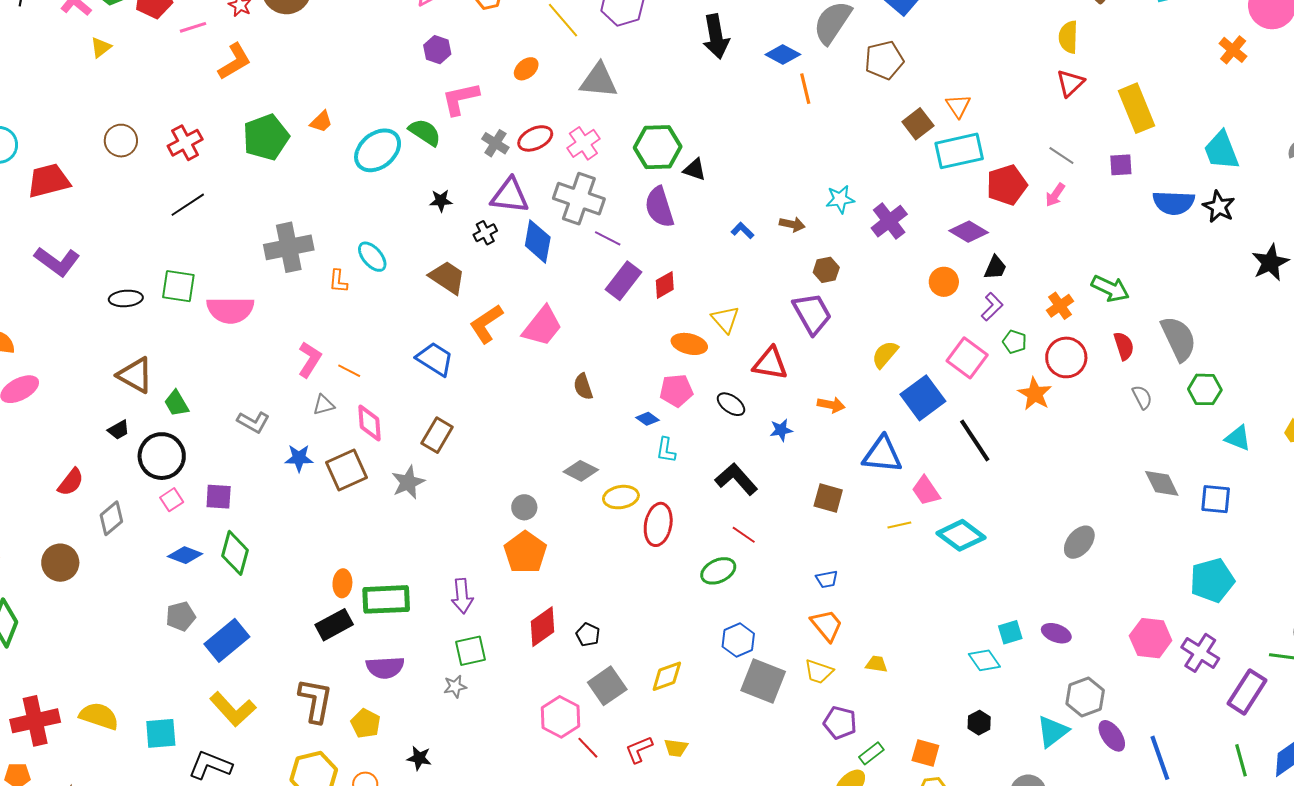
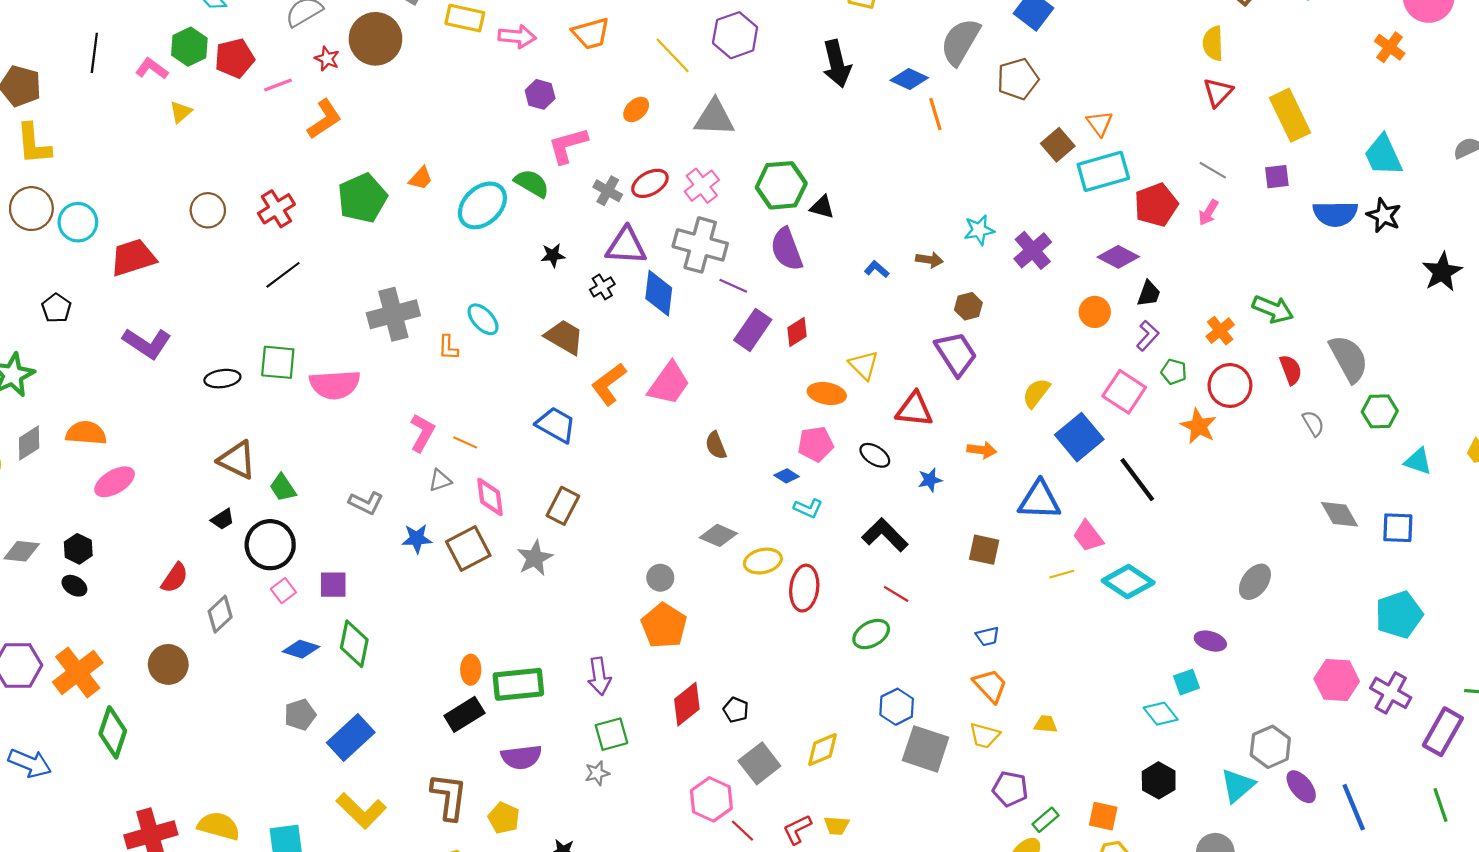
cyan L-shape: (666, 450) -> (808, 508), turned -72
purple ellipse: (1056, 633) -> (1210, 641), moved
black hexagon: (979, 723) -> (1159, 780), size x1.4

